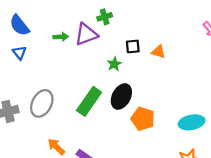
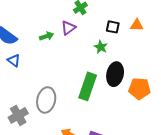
purple triangle: (86, 34) -> (68, 28), size x0.7
black square: (133, 46) -> (113, 27), turned 32

